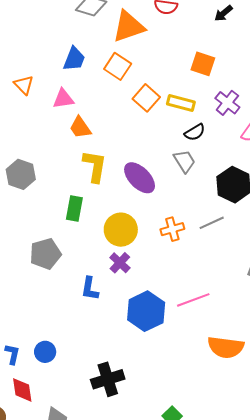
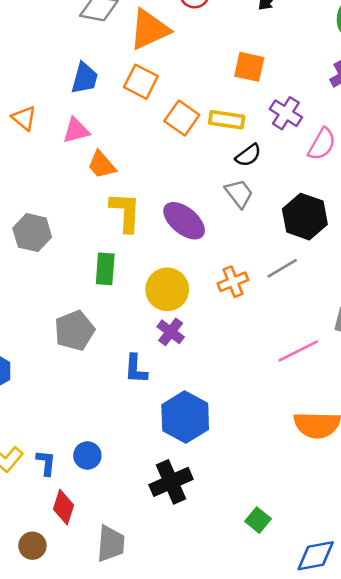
pink line: (193, 300) -> (298, 351), moved
blue hexagon: (146, 311) -> (185, 417), moved
red diamond: (22, 390) -> (64, 507), turned 32

